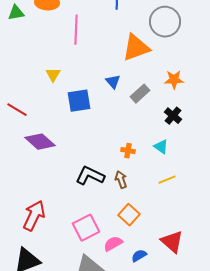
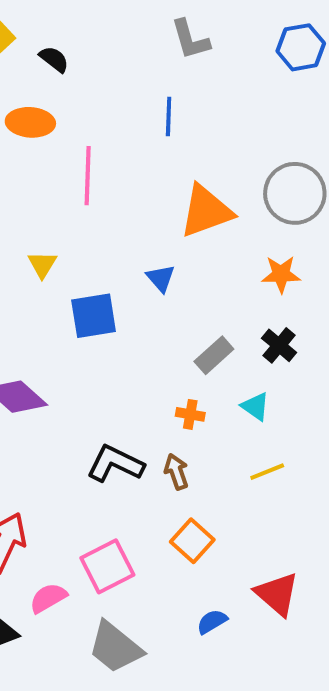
gray circle: (165, 22) -> (295, 193), moved
gray rectangle: (140, 94) -> (214, 355), moved
pink semicircle: (113, 244) -> (48, 598), moved

